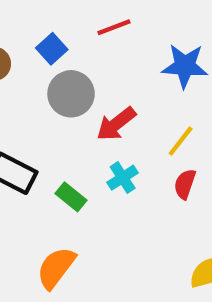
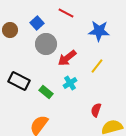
red line: (114, 27) -> (66, 13), turned 49
red semicircle: (185, 184) -> (96, 110), moved

